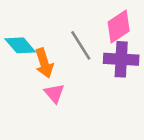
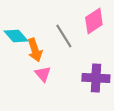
purple cross: (121, 59) -> (96, 78), moved

